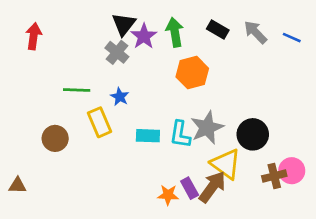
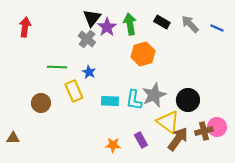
brown arrow: (212, 187) -> (178, 139), moved
orange star: (168, 195) -> (113, 145), moved

